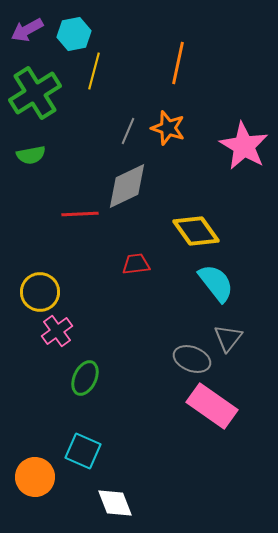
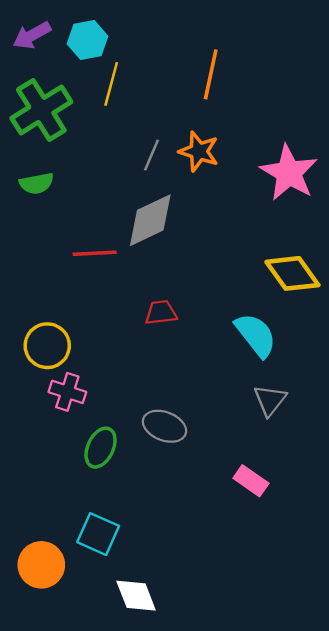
yellow diamond: (196, 231) -> (292, 273), moved
pink cross: (57, 331) -> (67, 392), turned -36
gray ellipse: (192, 359) -> (164, 426), moved
pink rectangle: (212, 406) -> (251, 481), size x0.6

